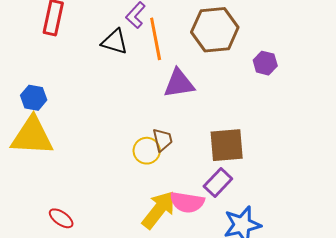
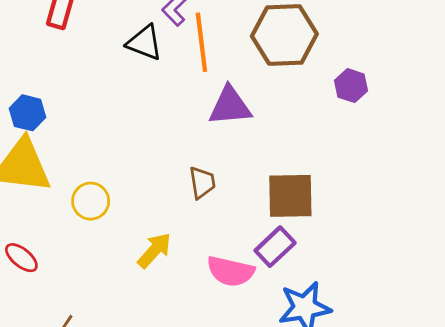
yellow circle: (147, 151) -> (91, 201), moved
yellow arrow: (159, 210) -> (154, 250), moved, size x0.7
red ellipse: (61, 218) -> (21, 258), moved

